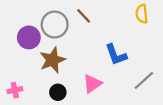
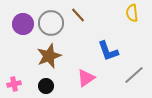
purple circle: (29, 37) -> (23, 24), moved
black circle: (58, 92) -> (46, 86), moved

